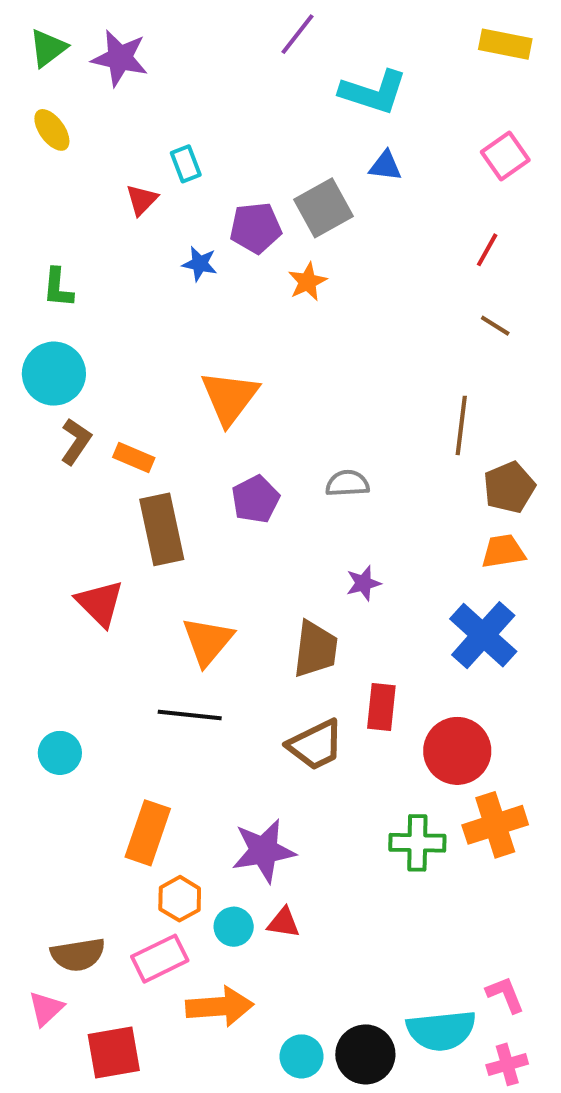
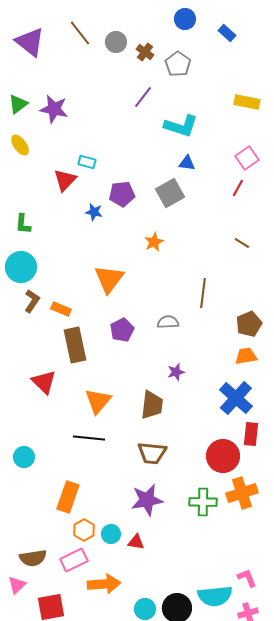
cyan rectangle: (186, 164) -> (87, 162), turned -54
red triangle: (142, 200) -> (65, 180), size x1.4
gray square: (323, 208) -> (170, 193), moved
red line: (487, 250) -> (238, 188), moved
orange star: (307, 282) -> (154, 242), moved
brown line: (461, 425) -> (203, 293), moved
red rectangle: (381, 707) -> (251, 434), moved
brown trapezoid: (315, 745) -> (152, 453), turned 32
purple star: (264, 851) -> (147, 500), moved
cyan circle: (234, 927) -> (111, 534), moved

